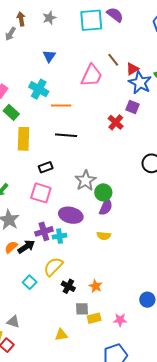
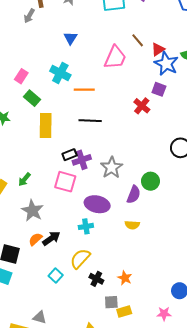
green circle: (103, 192) -> (150, 181), moved
purple cross: (44, 231) -> (82, 160), moved
pink star: (120, 320) -> (164, 314), moved

